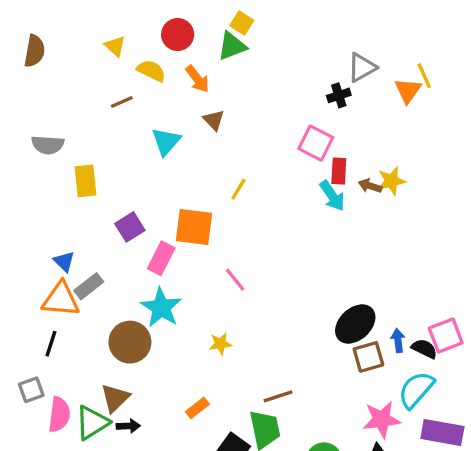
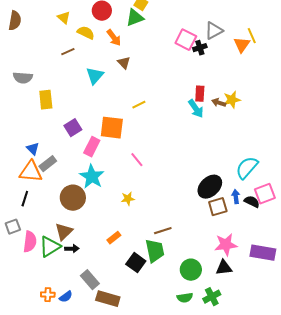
pink square: (316, 143) -> (186, 40), moved
yellow line: (238, 189) -> (139, 105), turned 32
cyan semicircle: (416, 390) -> (247, 168), moved

